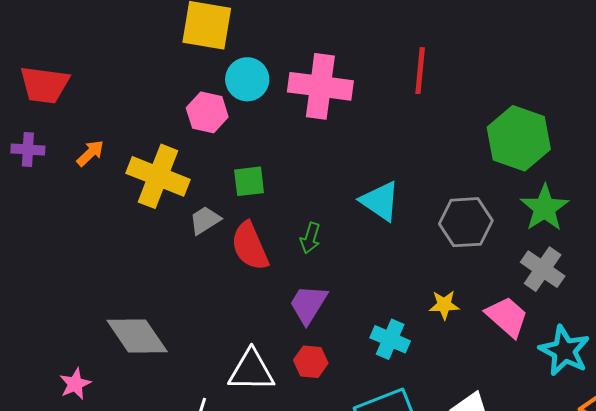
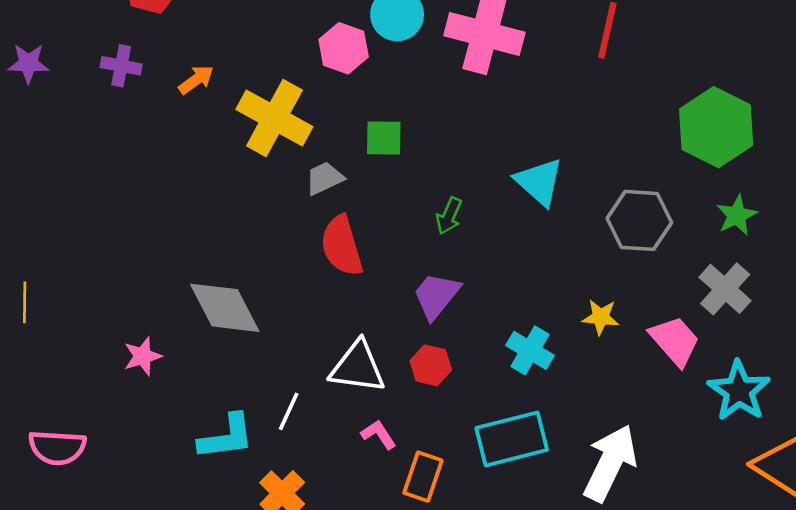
green star: (545, 208) -> (737, 215), size x0.7
red semicircle: (250, 246) -> (342, 246), moved

